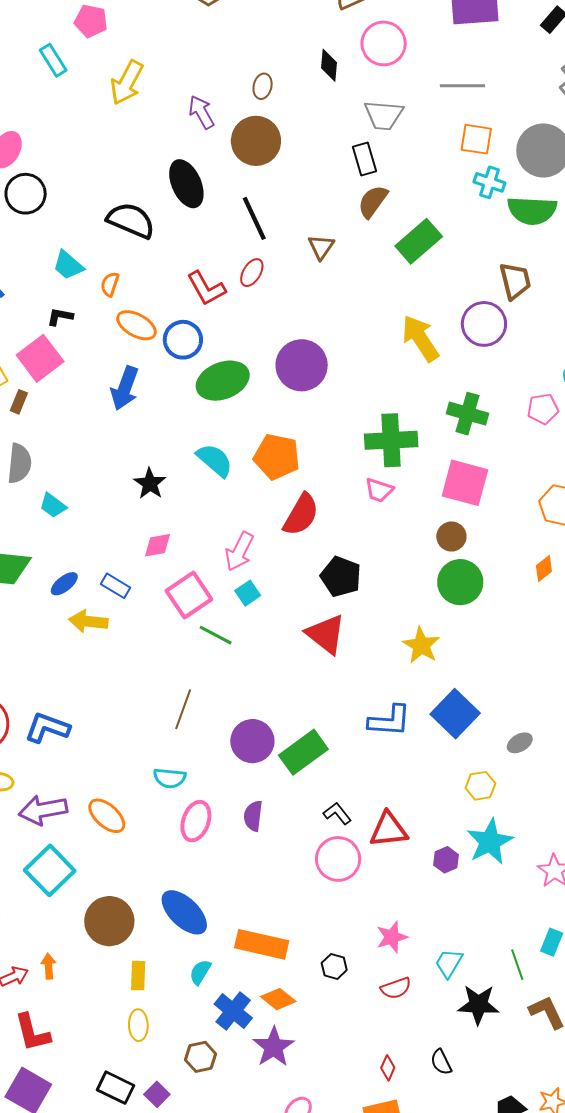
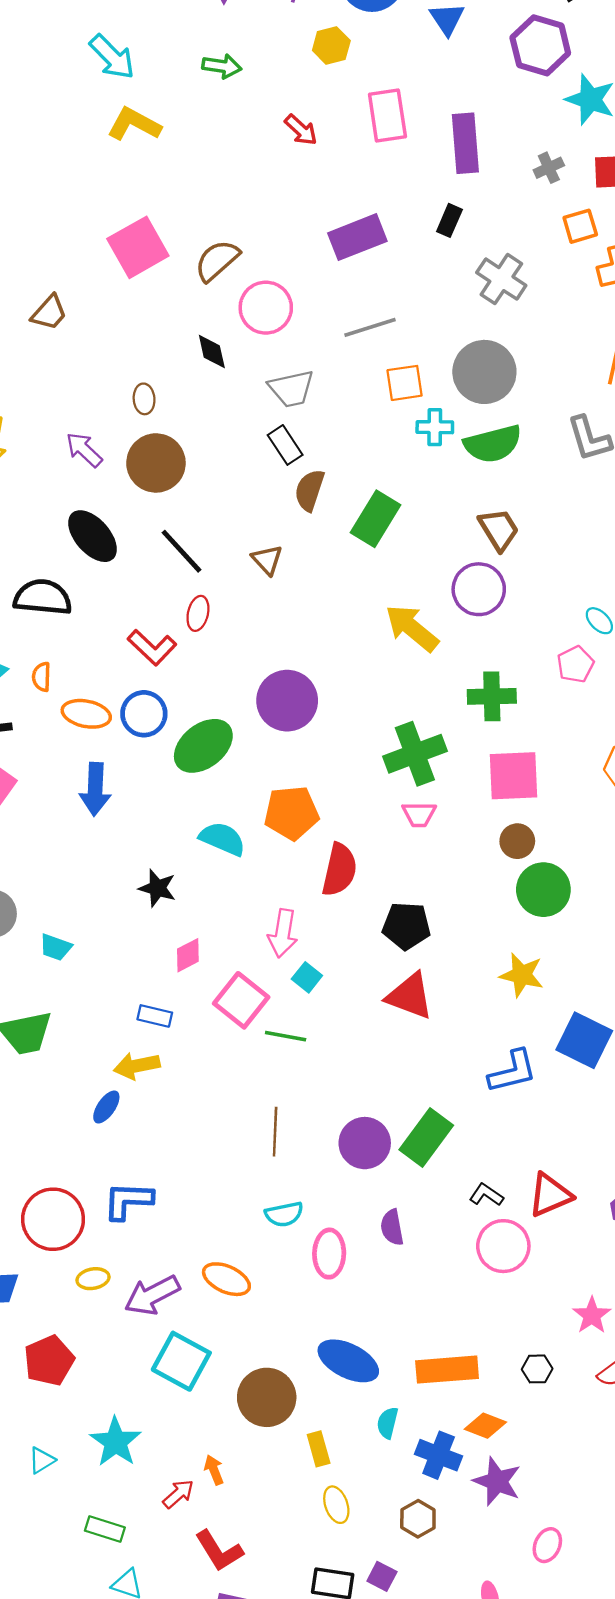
blue ellipse: (64, 584) -> (106, 1107), moved

